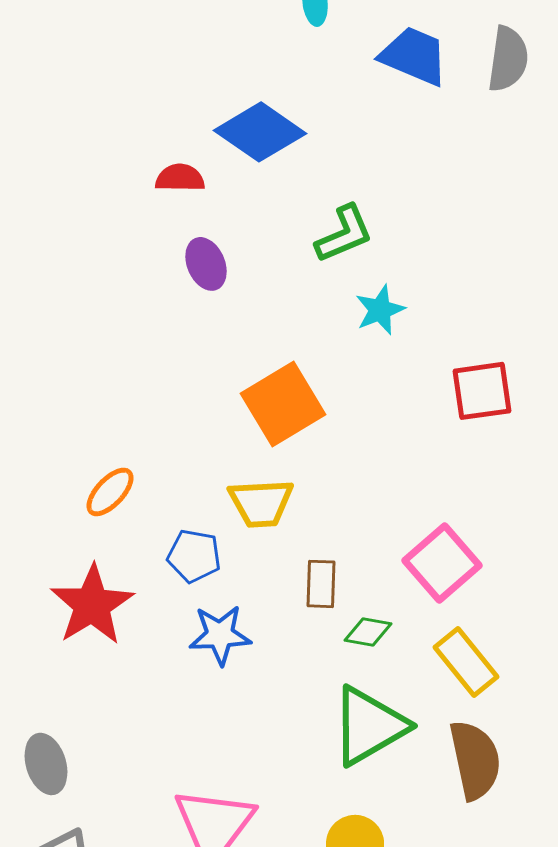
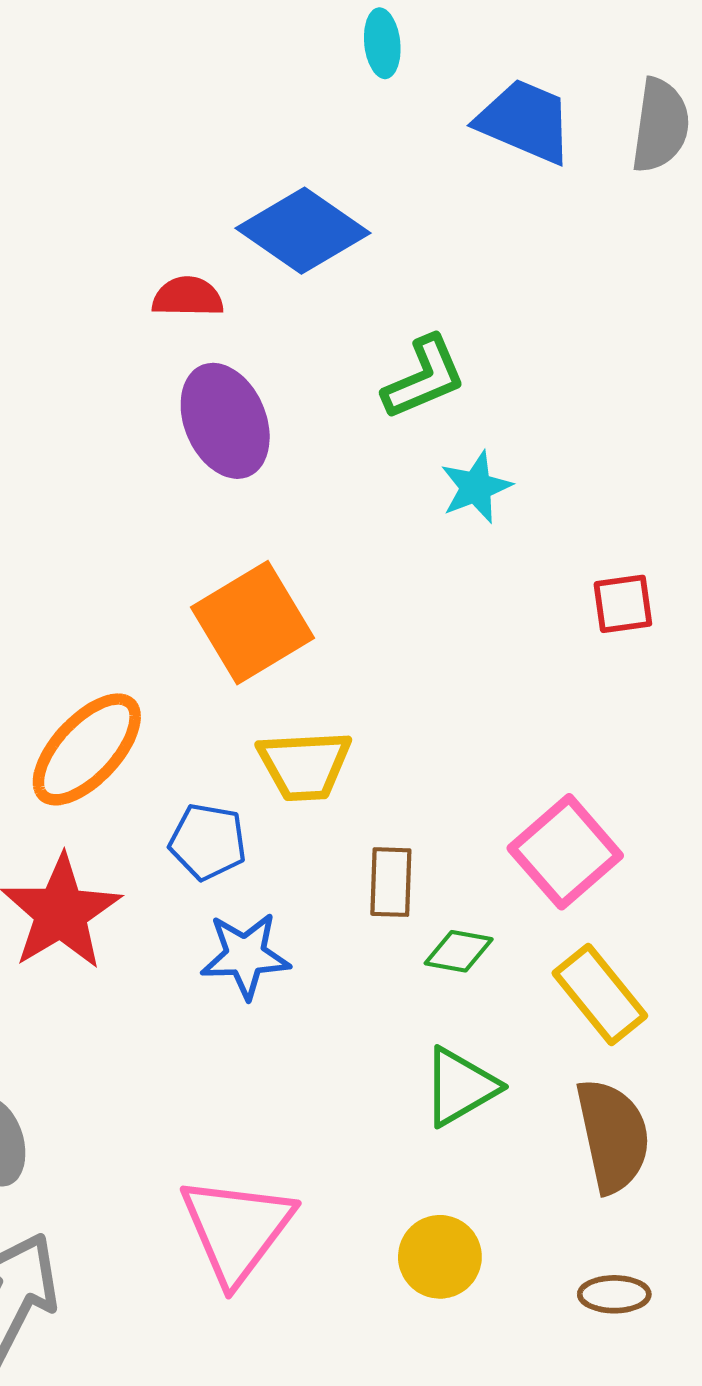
purple ellipse: (206, 264) -> (225, 421), size x1.5
red square: (482, 391) -> (623, 604), size x0.7
orange square: (283, 404) -> (253, 623), moved
orange ellipse: (110, 492) -> (87, 749), size x1.6
green triangle: (369, 726) -> (460, 1087), size x0.7

